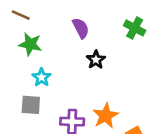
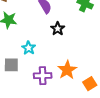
cyan star: (42, 77) -> (29, 48), moved

